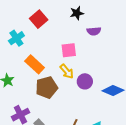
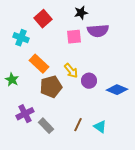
purple semicircle: (94, 31) -> (98, 31), size x1.5
cyan cross: (16, 38) -> (21, 38), turned -35
pink square: (69, 50) -> (74, 37), moved

